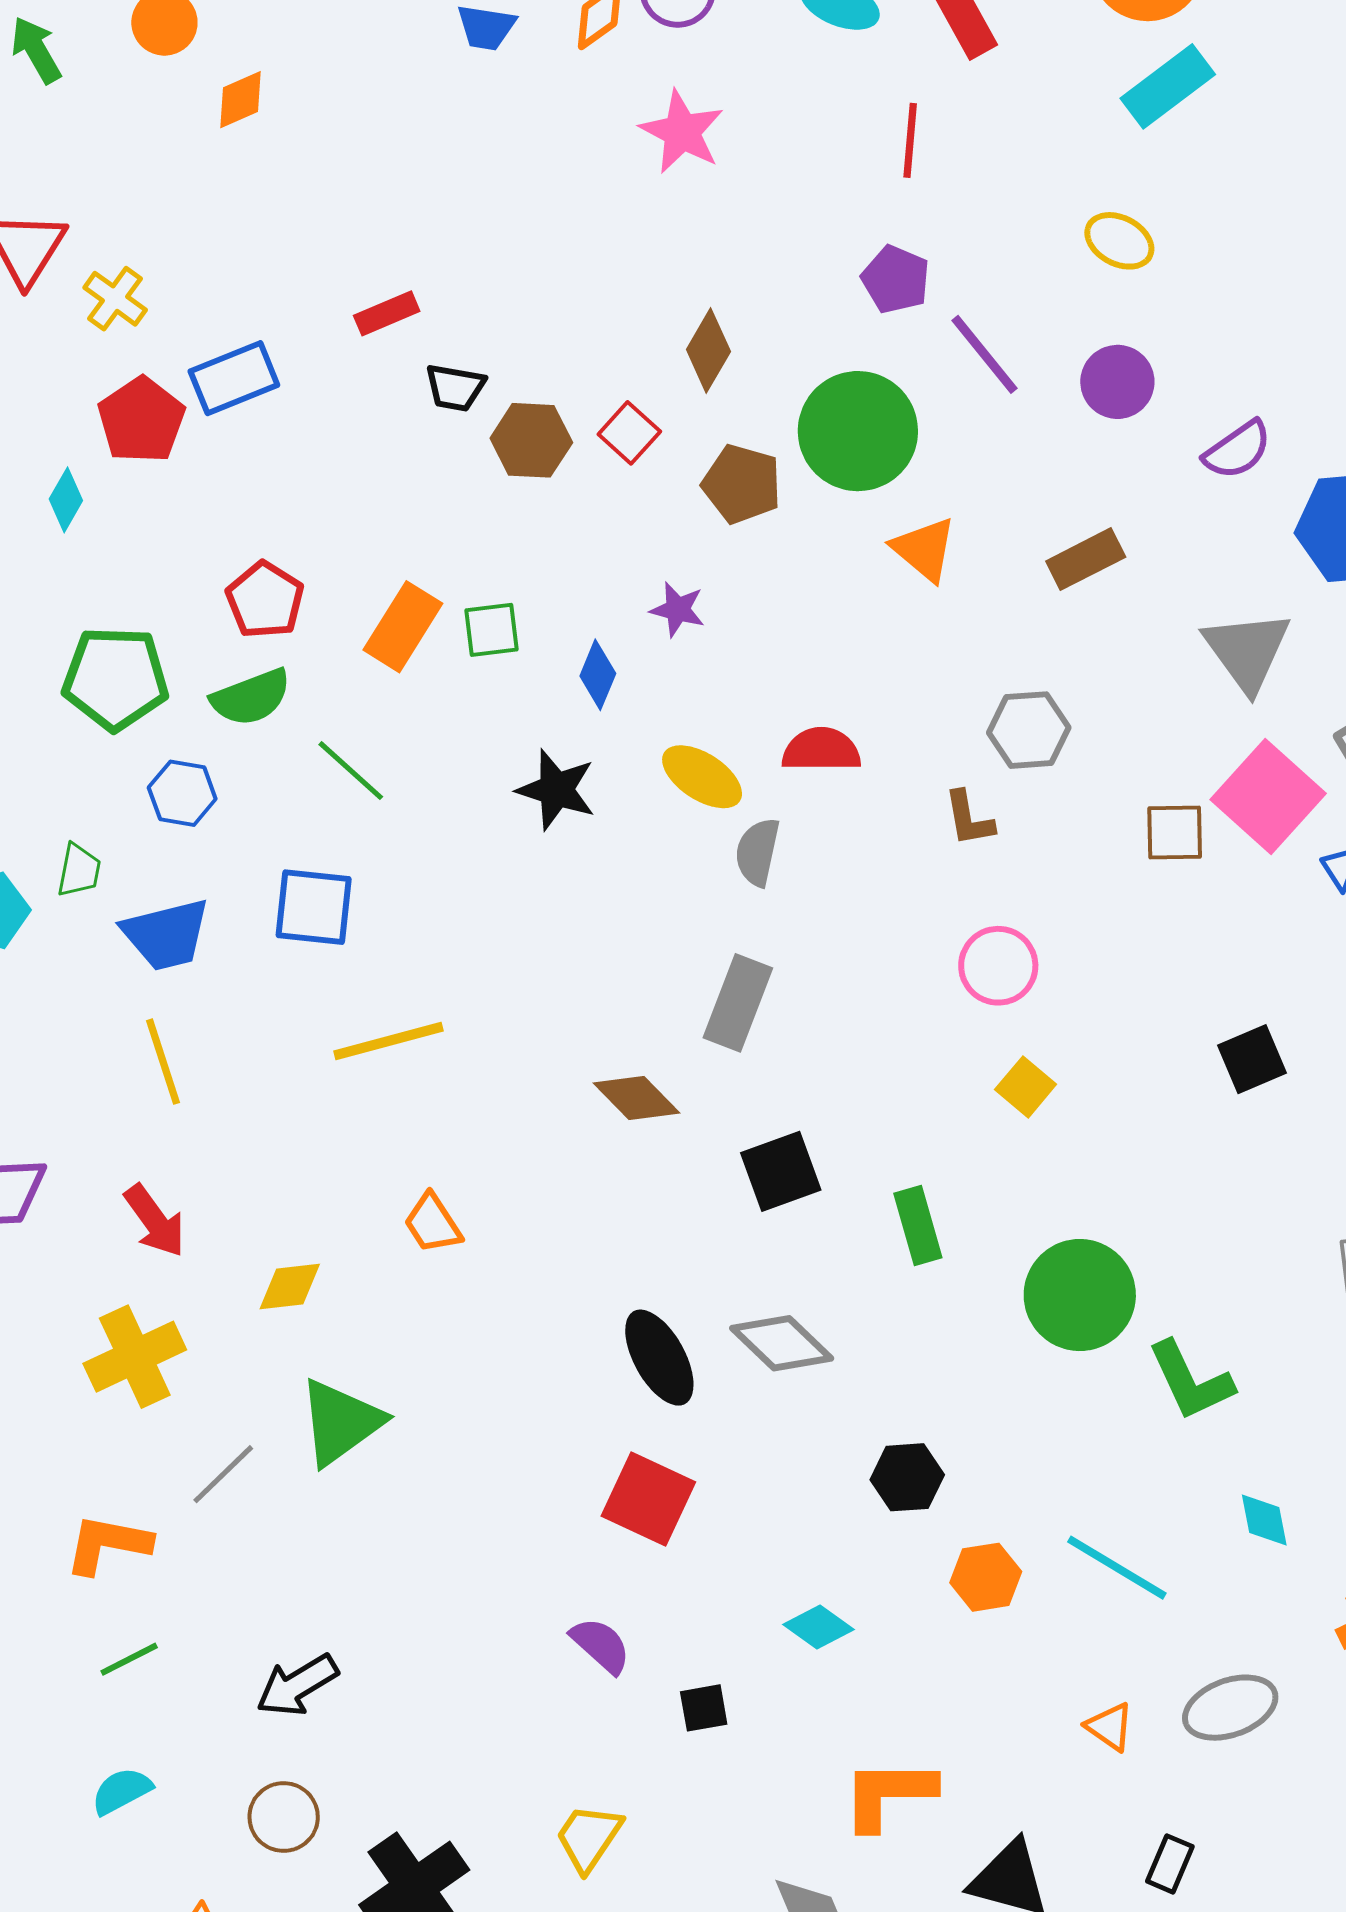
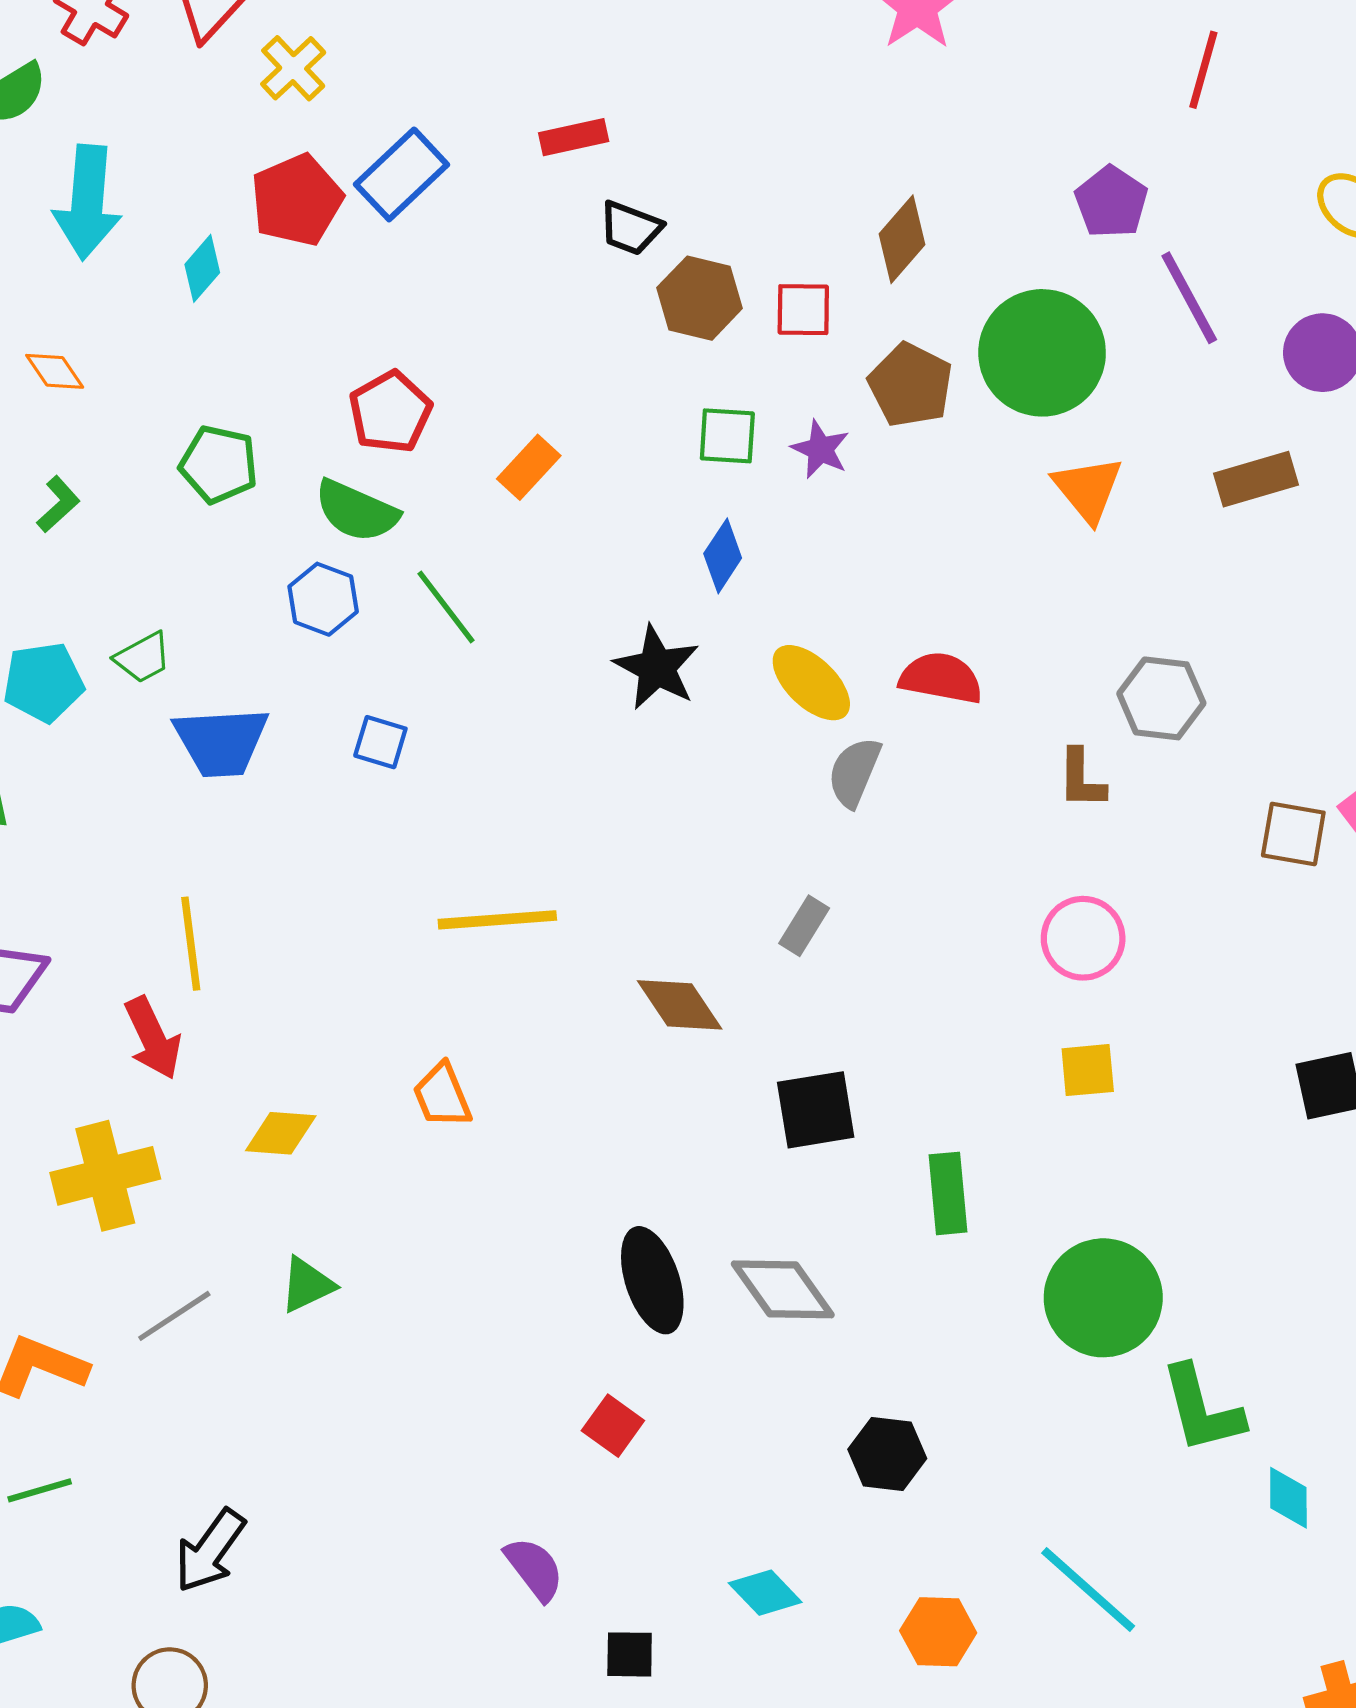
red line: (910, 140) -> (1203, 70), moved
blue rectangle: (234, 378) -> (402, 174), turned -32
red square: (629, 433) -> (803, 310), turned 38
brown rectangle: (1086, 559) -> (1256, 479), moved
purple star: (678, 610) -> (820, 449), moved
orange rectangle: (403, 627) -> (529, 467), size x0.7
green square: (491, 630) -> (727, 436), moved
green pentagon: (115, 678) -> (219, 464), size x0.7
green semicircle: (251, 697) -> (356, 511), turned 34
blue hexagon: (182, 793) -> (323, 599), moved
green trapezoid: (79, 870) -> (143, 658), turned 40
blue square: (314, 907) -> (380, 742), size x0.6
gray rectangle: (738, 1003) -> (804, 926), size x0.6
yellow line: (389, 1041) -> (497, 920), moved
yellow line: (163, 1062) -> (191, 944), moved
yellow square: (1026, 1087) -> (1088, 1070), turned 34
green triangle: (341, 1422) -> (307, 1285), size x0.6
red square: (648, 1499) -> (613, 1426), size x0.6
cyan diamond: (1264, 1520) -> (1288, 1498), moved
orange hexagon: (986, 1577) -> (938, 1632), moved
black arrow: (297, 1685) -> (210, 1551), turned -34

